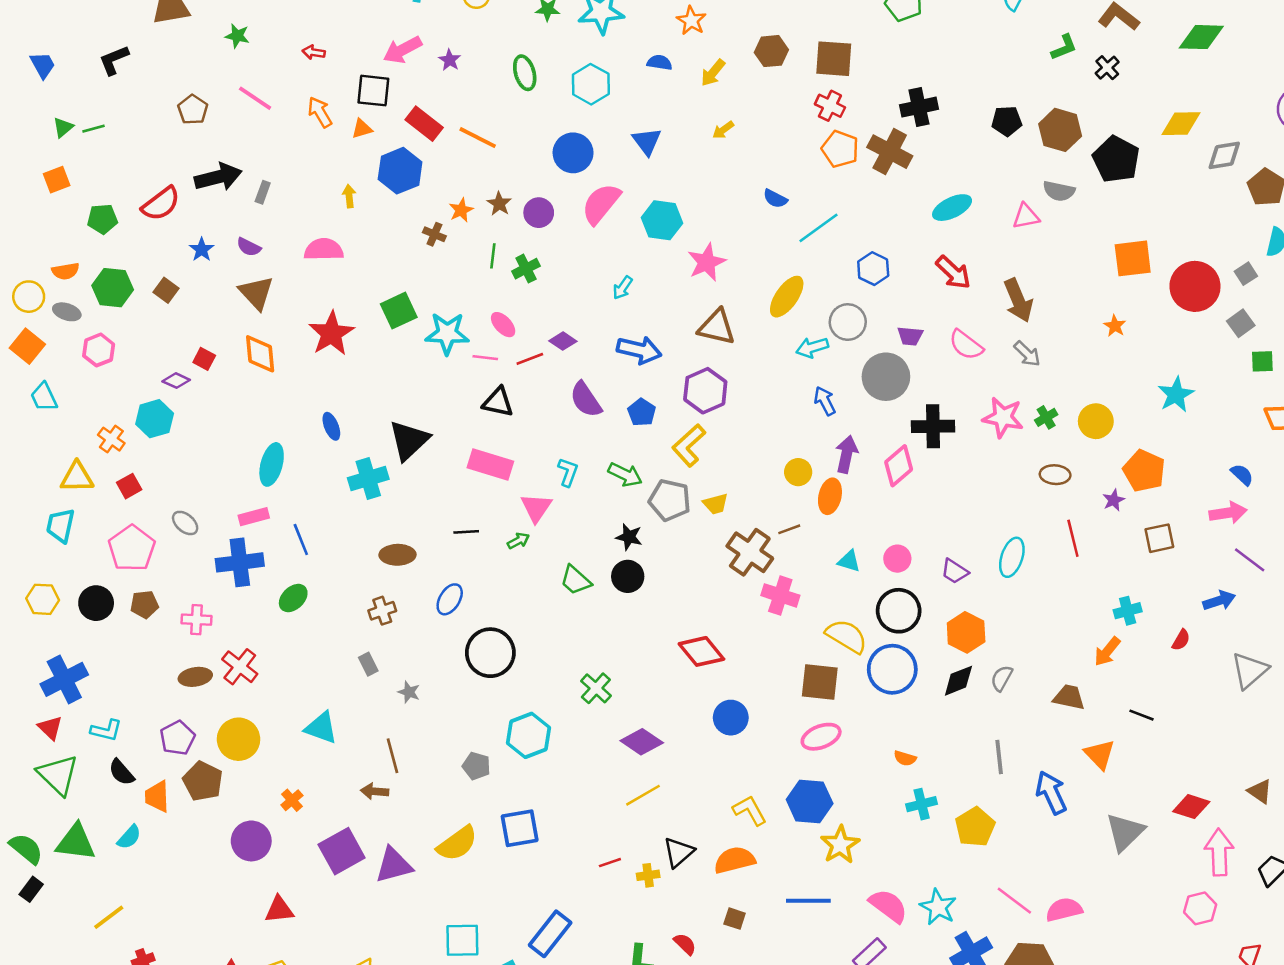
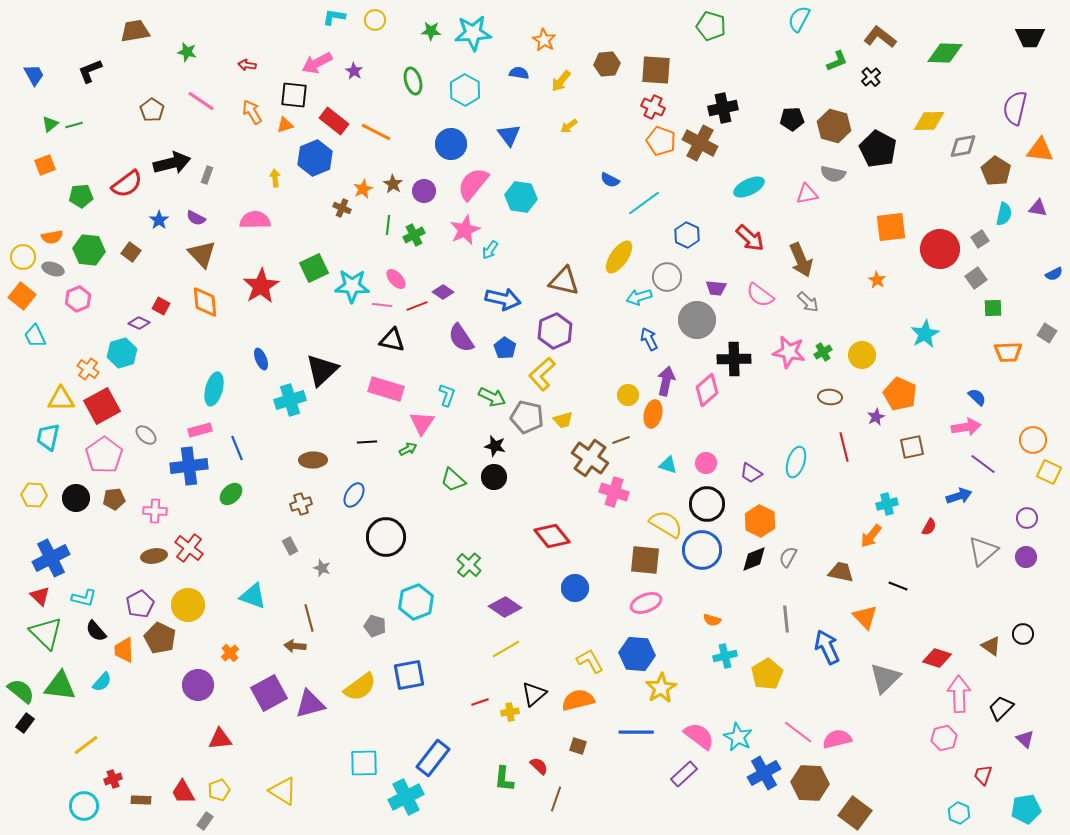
pink star: (707, 262) -> (465, 230), moved
red square: (129, 486) -> (102, 406), size x1.8

